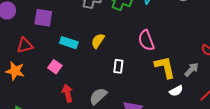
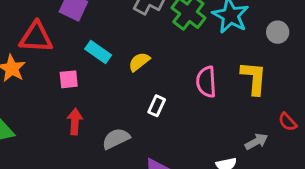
red triangle: (25, 45) -> (36, 37), size x1.4
pink square: (55, 67) -> (69, 79), turned 32
yellow L-shape: (165, 67) -> (254, 78), moved

